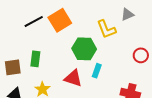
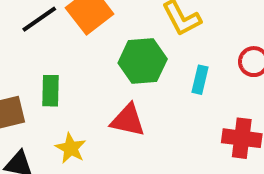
cyan rectangle: (97, 71) -> (200, 80), moved

